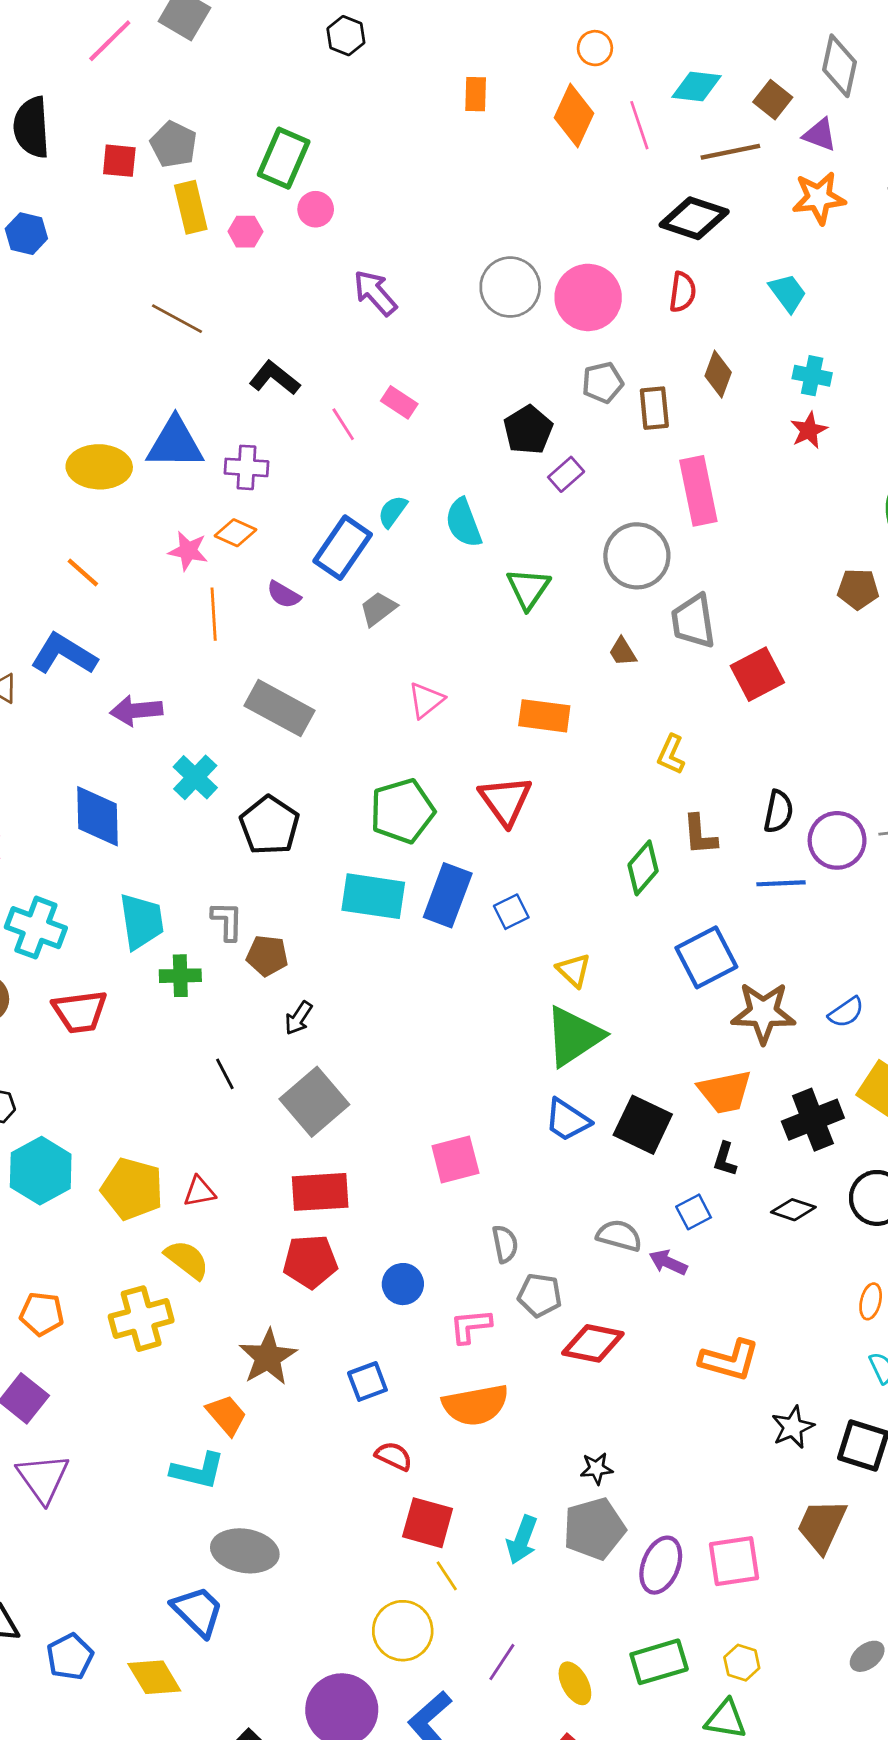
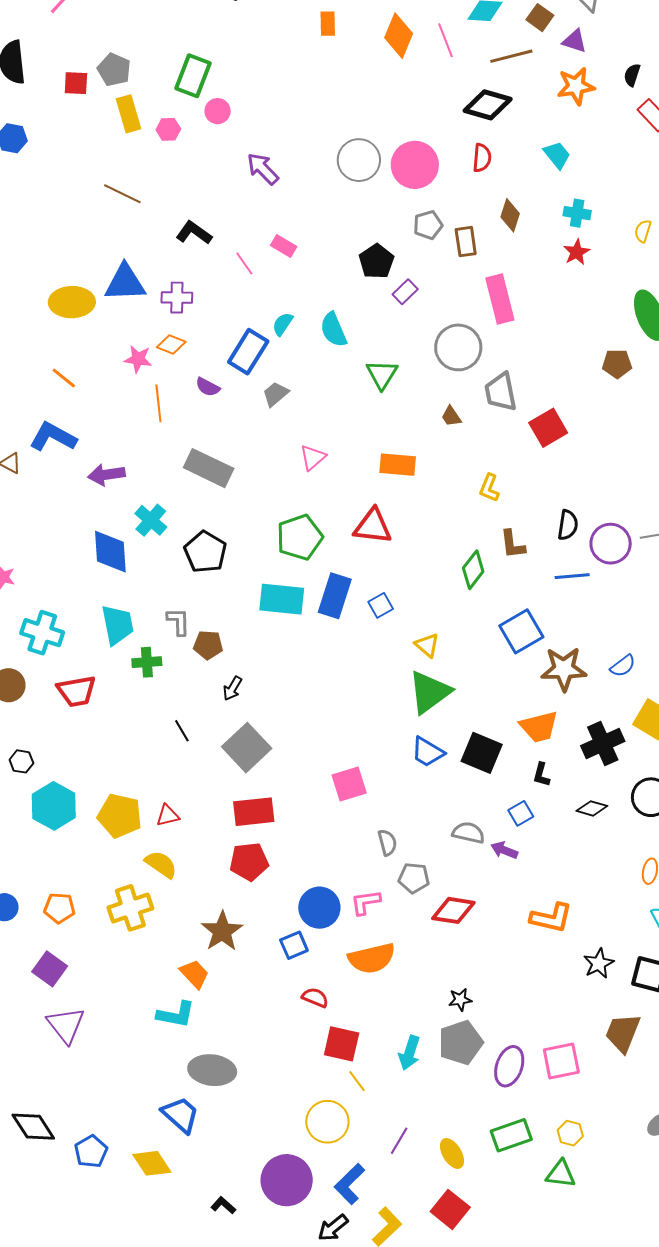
red triangle: (505, 800) -> (373, 526), turned -45
blue diamond: (97, 816) -> (110, 552), moved
blue circle: (403, 1284) -> (319, 908), moved, size x1.4

